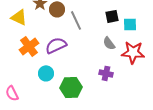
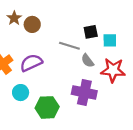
gray line: (76, 20) -> (69, 46), moved, turned -48
purple cross: (106, 73) -> (84, 93), size x1.6

